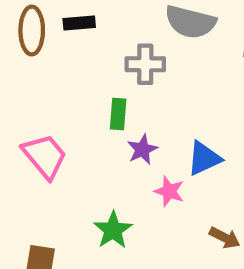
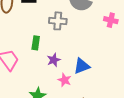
green rectangle: (118, 114) -> (36, 43), moved

